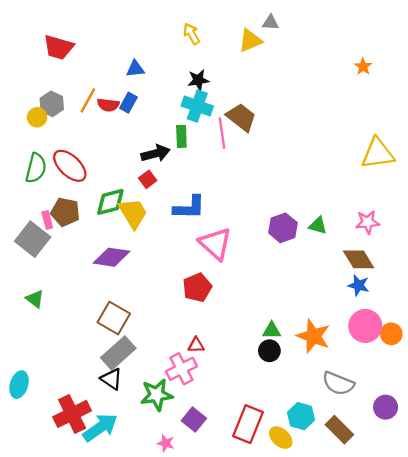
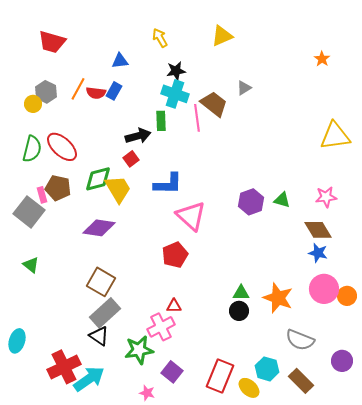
gray triangle: (271, 23) -> (244, 88), moved, turned -35
yellow arrow: (192, 34) -> (160, 38), moved

